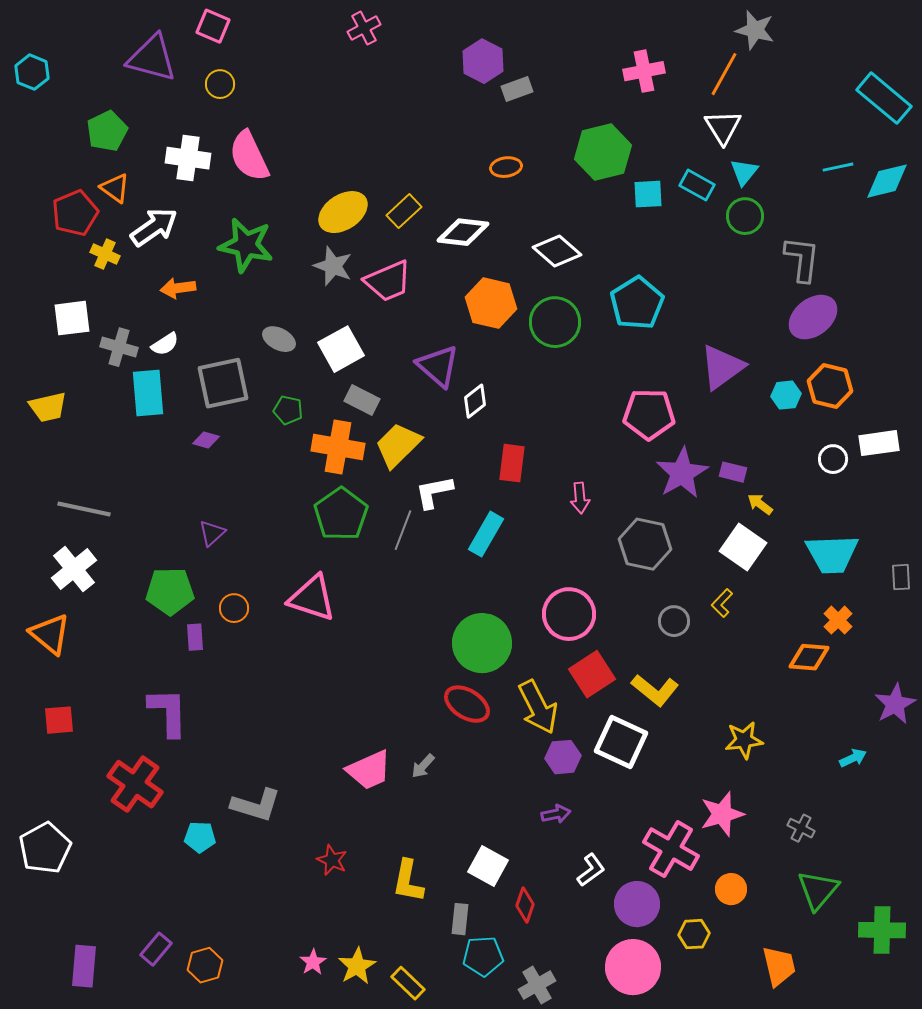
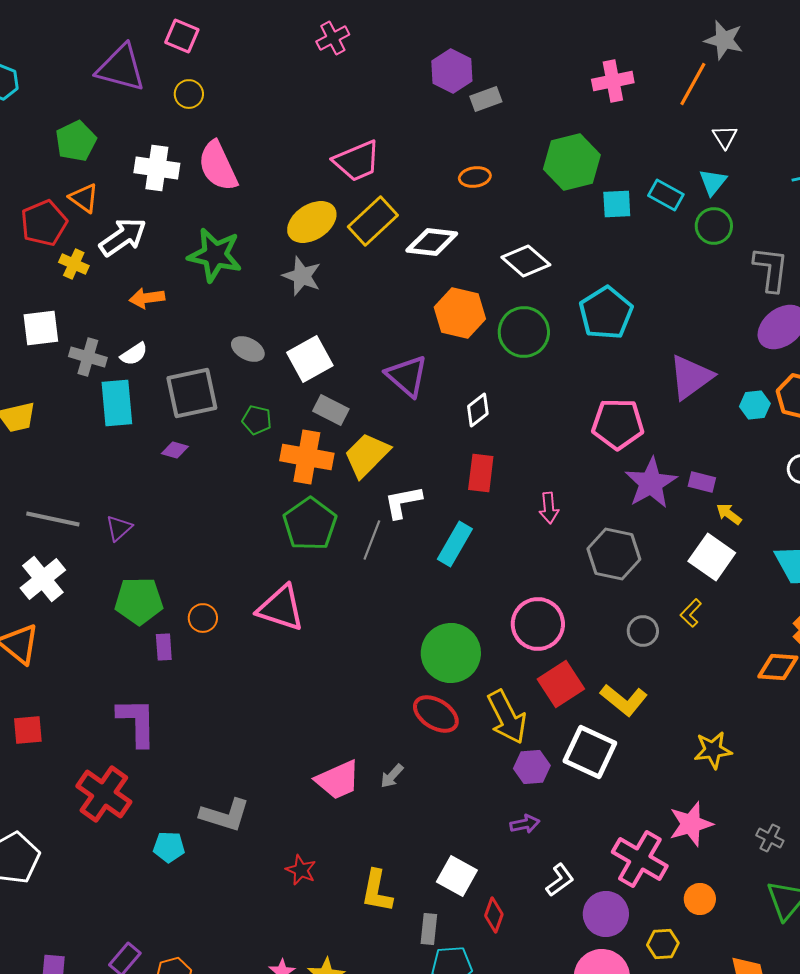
white triangle: (723, 127) -> (725, 137), moved, size x0.7
yellow rectangle: (404, 211) -> (373, 221), size x1.4
pink trapezoid: (388, 281) -> (357, 161), moved
white diamond: (475, 401) -> (478, 410), moved
purple triangle: (212, 533) -> (119, 528), moved

